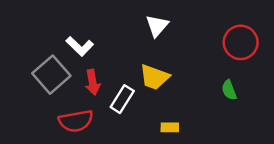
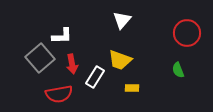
white L-shape: (80, 46) -> (62, 36), turned -45
yellow rectangle: (170, 127) -> (132, 88), moved

